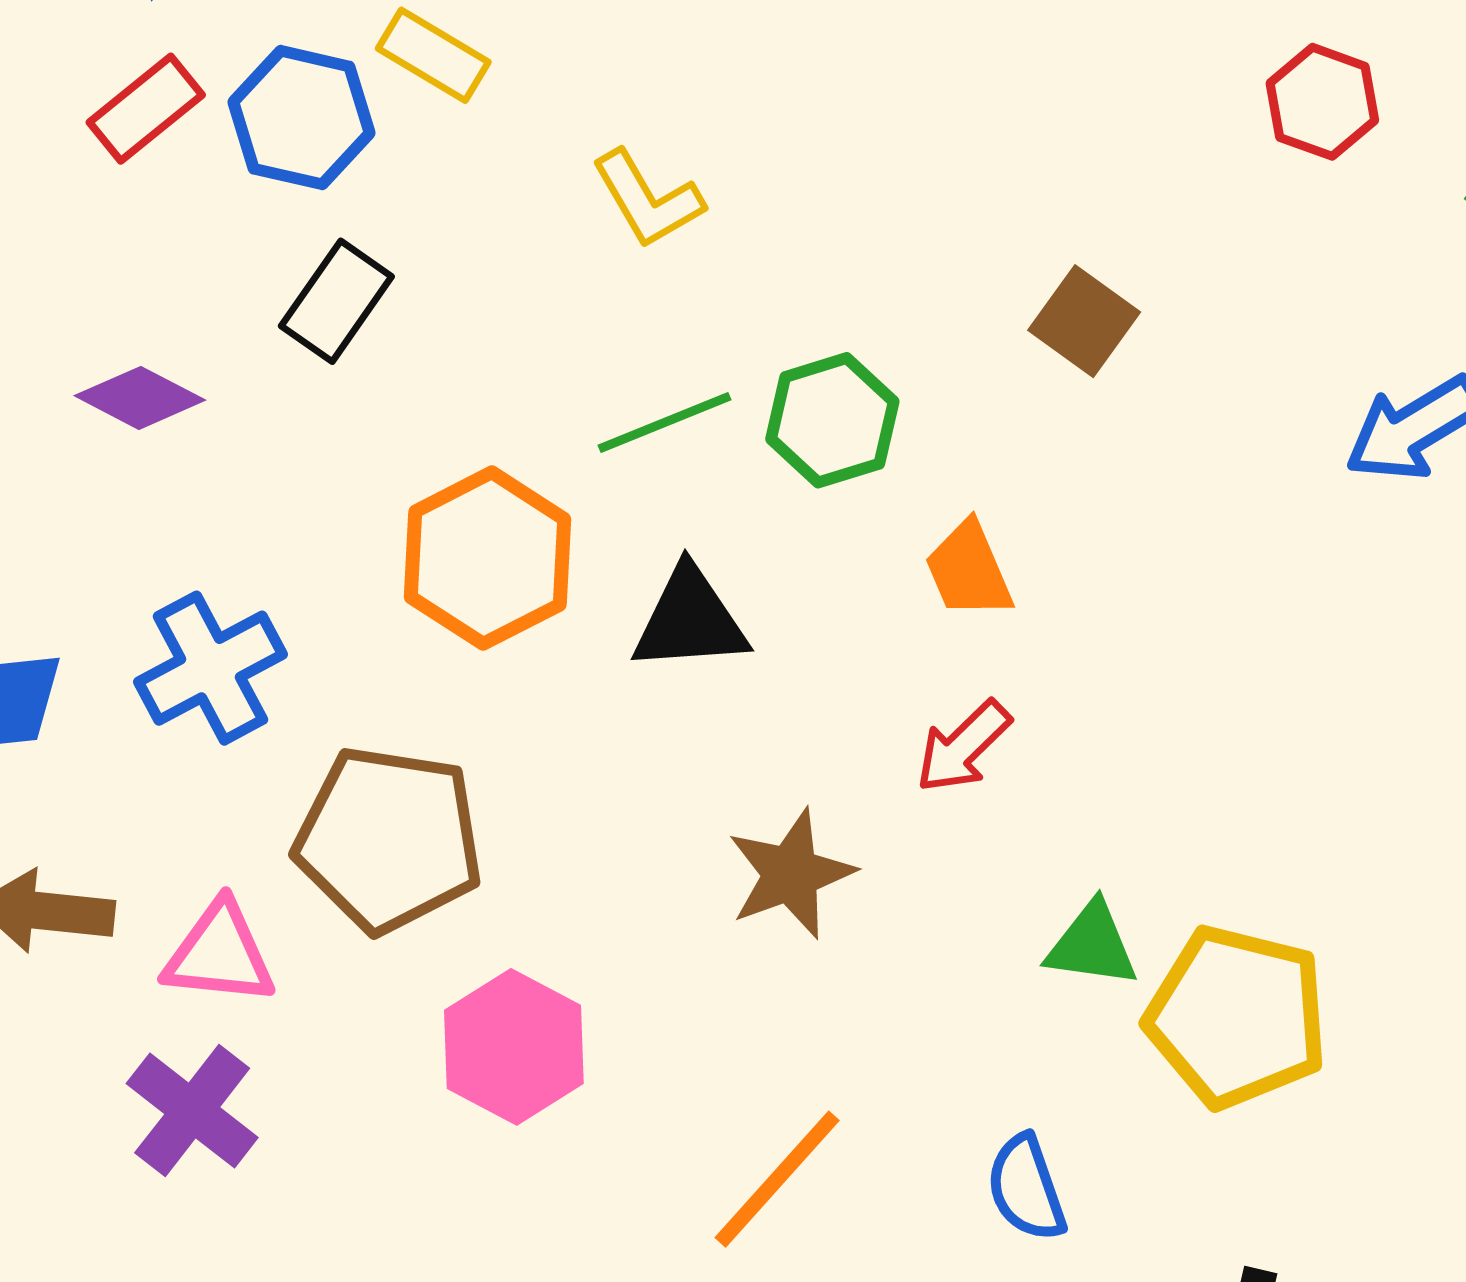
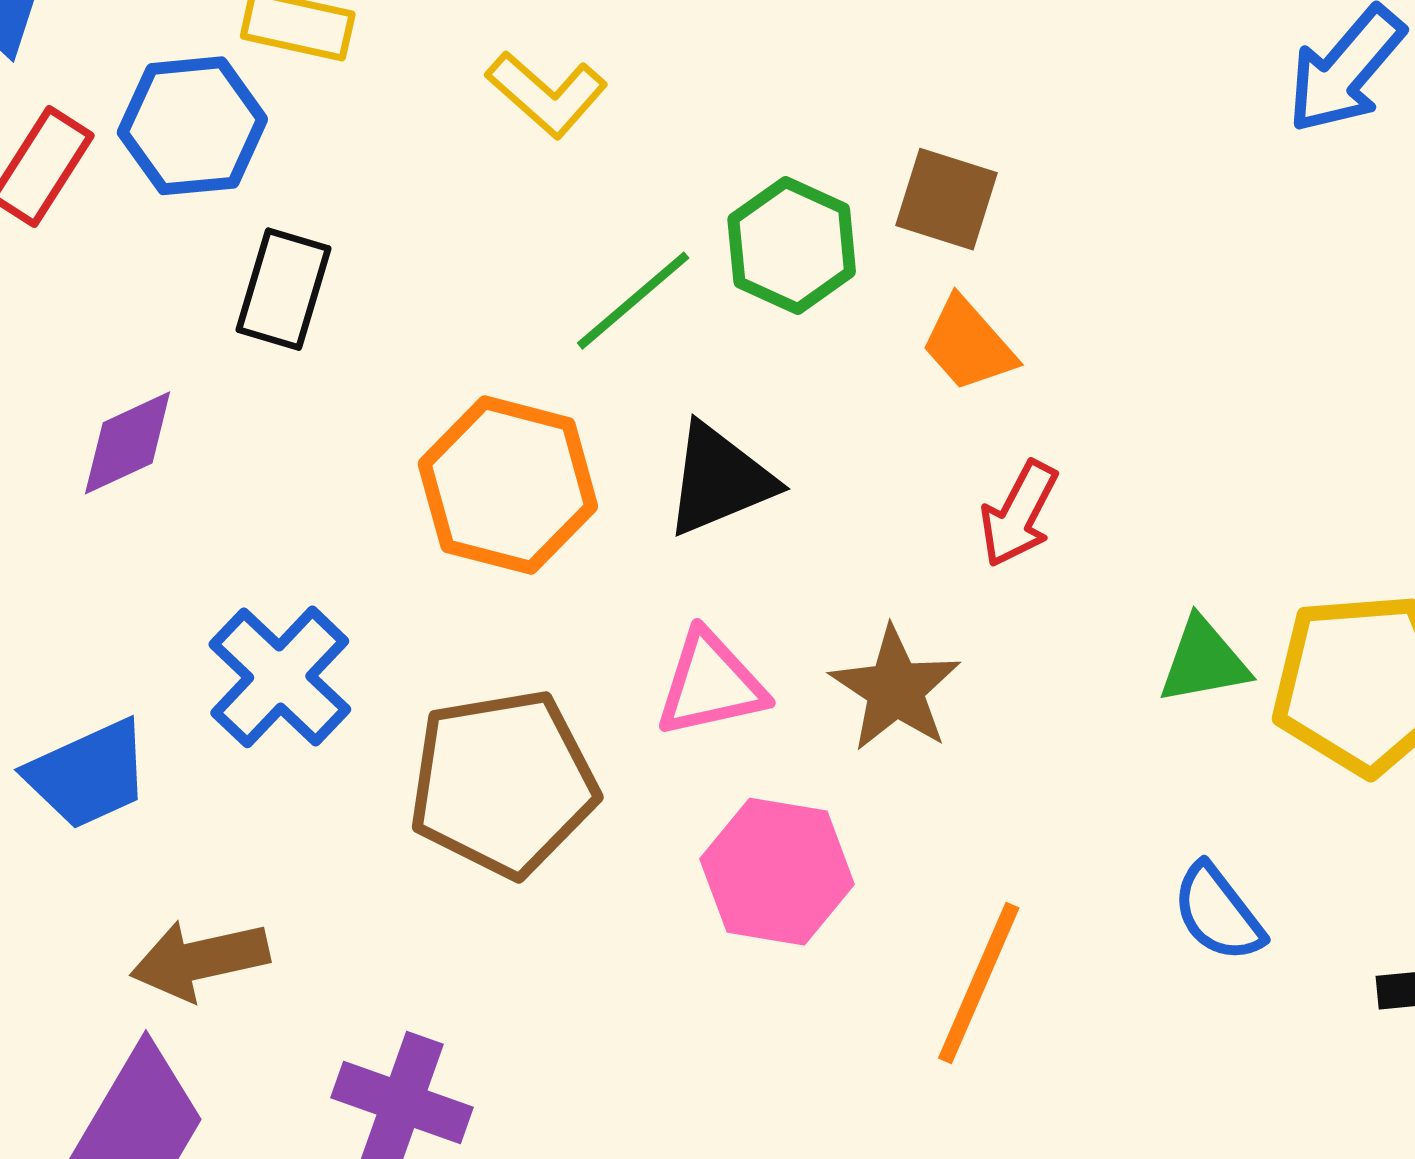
brown square: (1084, 321) -> (947, 199), moved
purple diamond: (140, 398) -> (128, 443), turned -34
pink triangle: (219, 954) -> (711, 684), moved
pink hexagon: (514, 1047) -> (777, 872), moved

